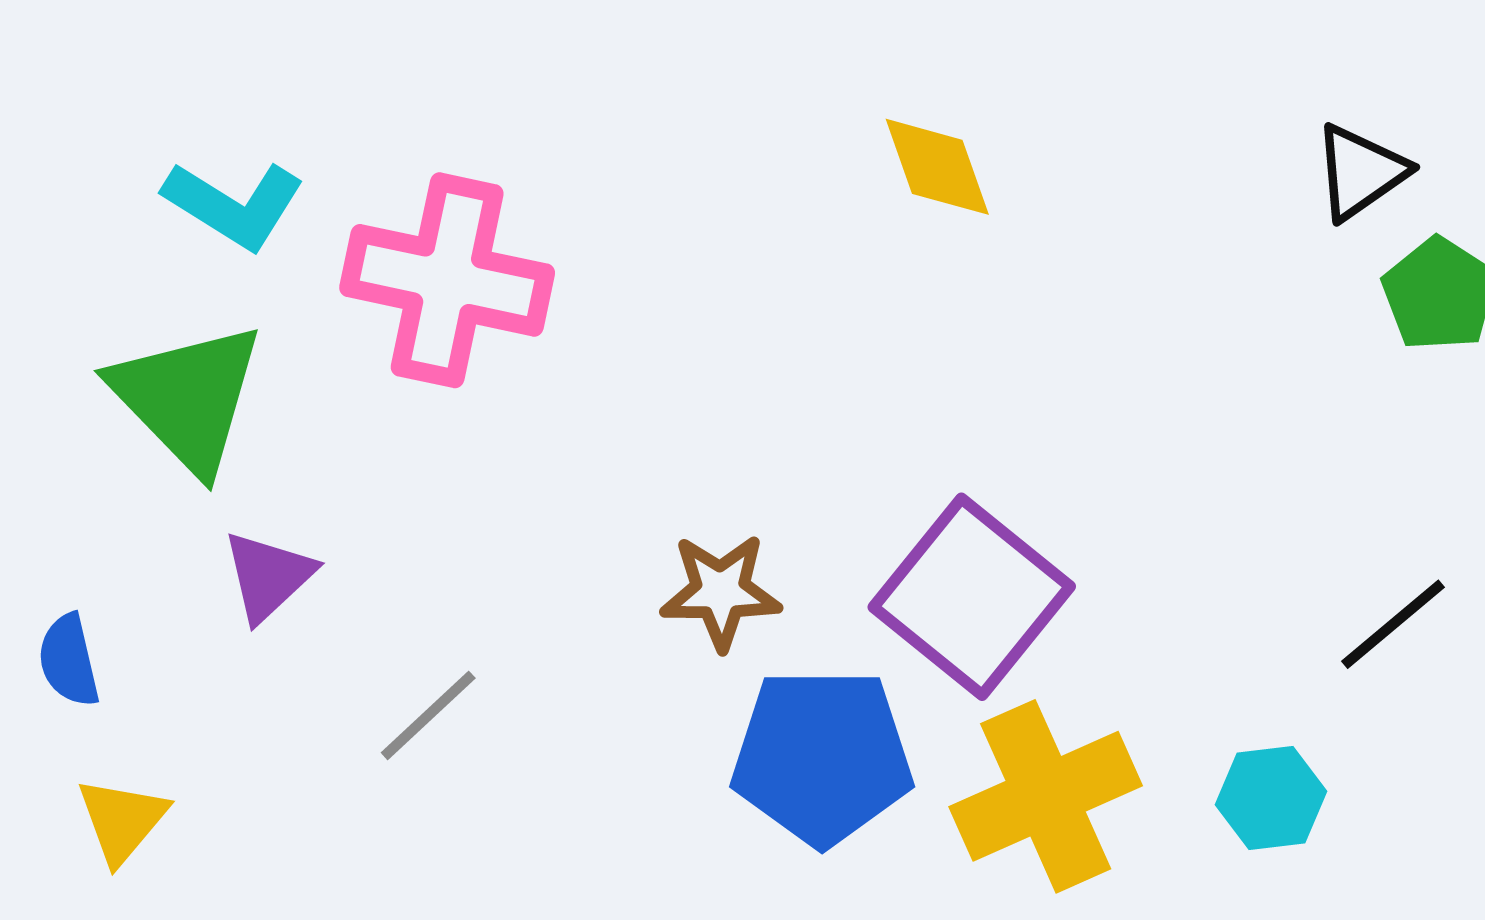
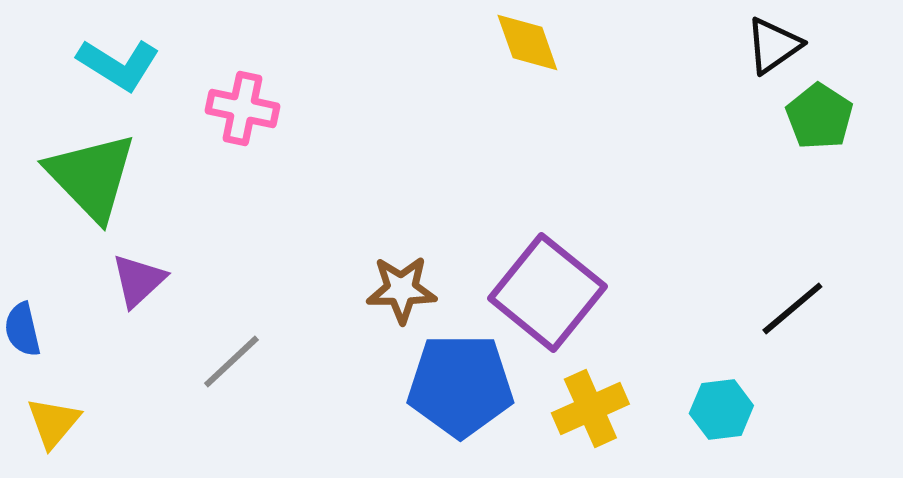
pink cross: (447, 280) -> (242, 108), size x0.6
yellow cross: (1046, 796) -> (590, 408), size x0.7

